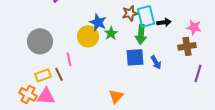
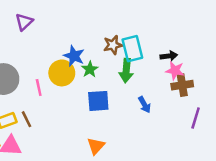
black arrow: (164, 22) -> (169, 56), moved
pink star: (194, 27) -> (175, 71), moved
blue square: (135, 57) -> (98, 101), moved
pink line: (69, 59) -> (39, 88), moved

